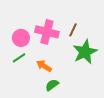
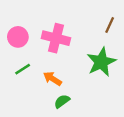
brown line: (73, 30) -> (110, 25), moved
pink circle: (21, 38) -> (18, 37), moved

